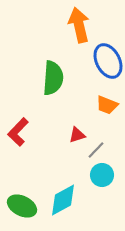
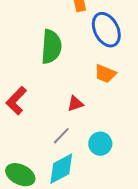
gray line: (96, 150) -> (61, 136), moved

